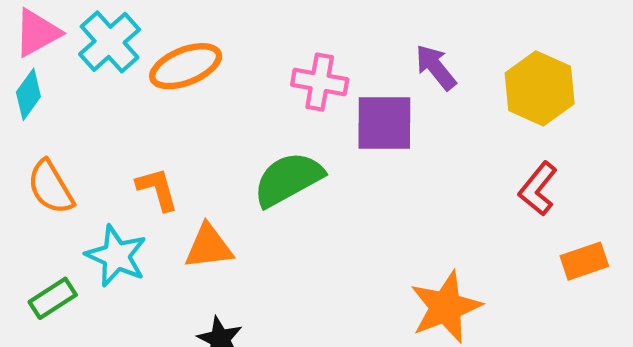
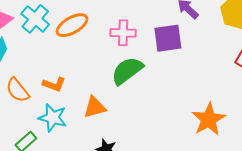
pink cross: (320, 82) -> (123, 33), moved
orange L-shape: (157, 189) -> (54, 84), moved, turned 135

